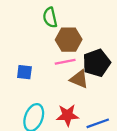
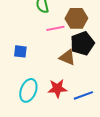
brown hexagon: (69, 40) -> (76, 18), moved
pink line: (65, 62) -> (55, 28), moved

